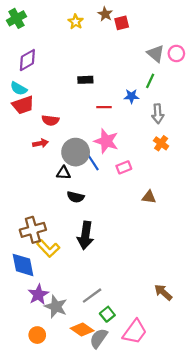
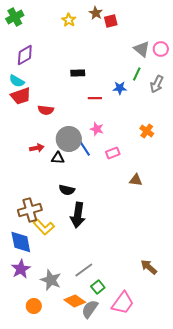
gray arrow: (158, 114) -> (157, 84), moved, turned 30
pink star: (106, 141) -> (97, 129), size x0.6
red arrow: (41, 143) -> (37, 148), moved
black semicircle: (76, 197) -> (67, 190), moved
purple star: (38, 294) -> (21, 269), moved

